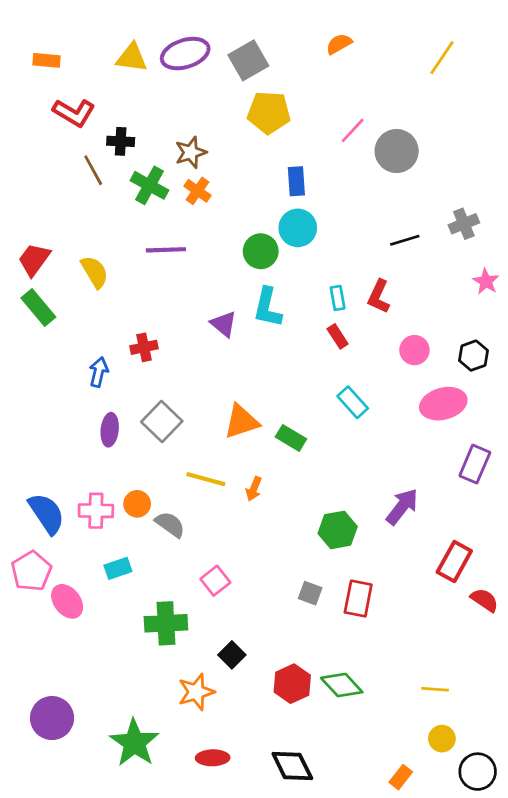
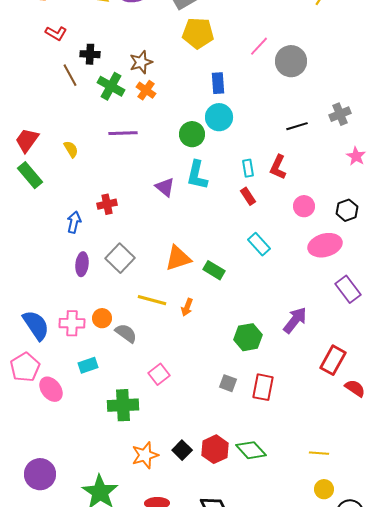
red L-shape: (74, 113) -> (56, 33), size x0.7
yellow semicircle: (95, 272) -> (71, 149), size x0.7
purple rectangle: (475, 464) -> (348, 289), turned -60
black square: (232, 655) -> (182, 450), moved

